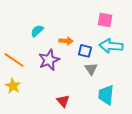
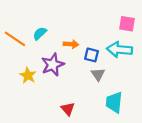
pink square: (105, 20) -> (127, 24), moved
orange line: (14, 60) -> (15, 39), moved
yellow star: (13, 86) -> (28, 75), moved

